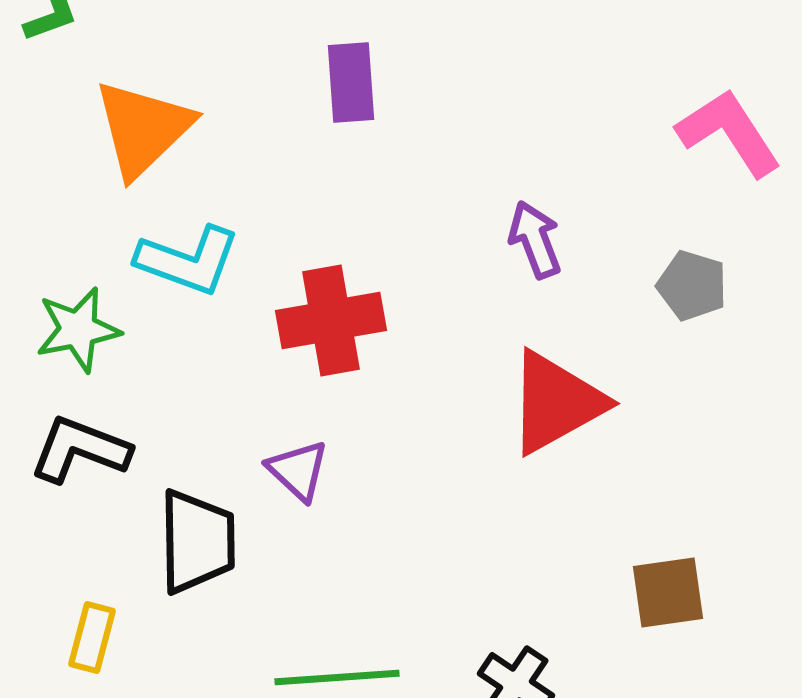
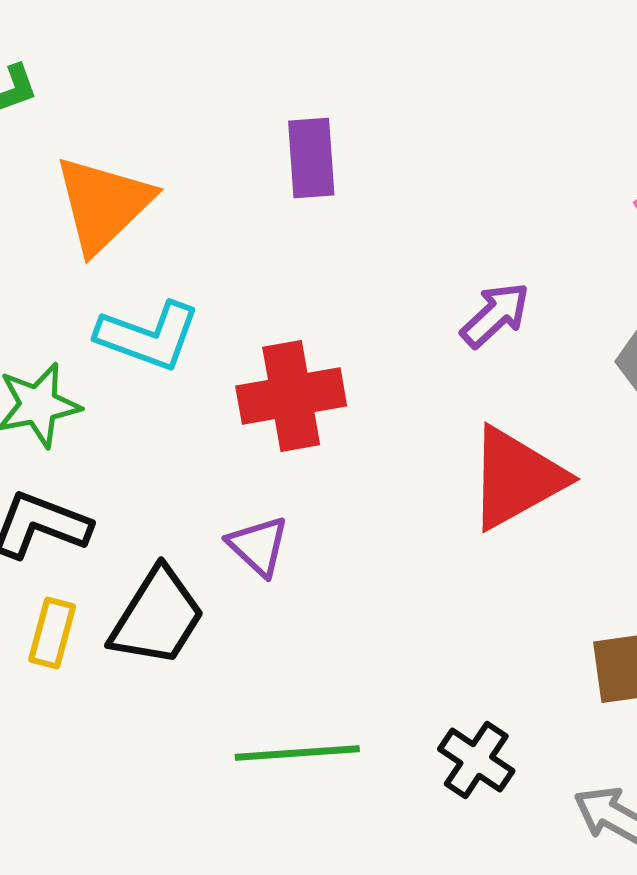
purple arrow: (535, 240) -> (495, 315), turned 68
black trapezoid: (197, 542) -> (157, 617), turned 33
yellow rectangle: (92, 638) -> (52, 633), moved

